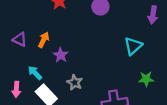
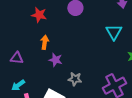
orange arrow: (44, 40) -> (45, 42), moved
cyan arrow: (35, 73) -> (18, 85), moved, turned -64

